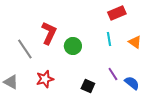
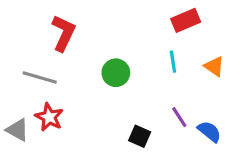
red L-shape: (49, 33) -> (63, 33), moved
gray line: (25, 49) -> (40, 78), turned -40
red star: (45, 79) -> (49, 117), moved, turned -30

